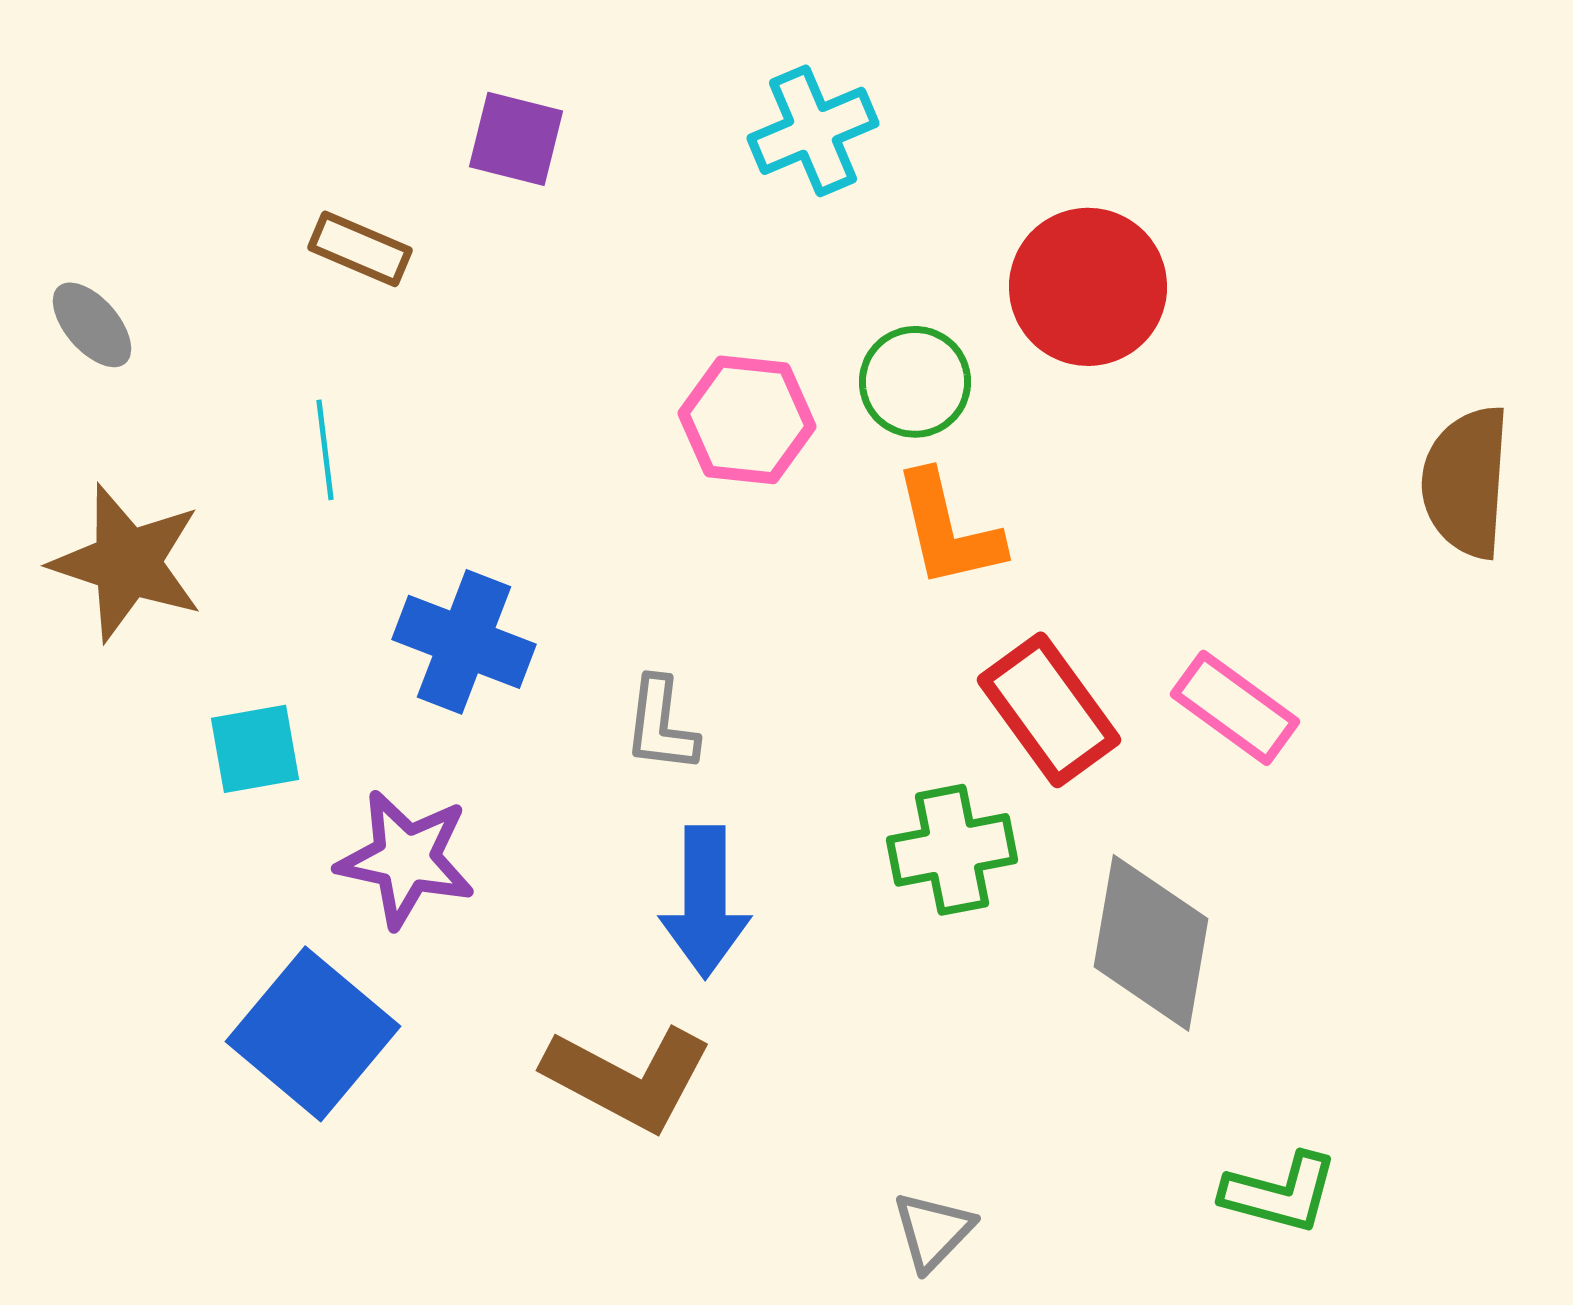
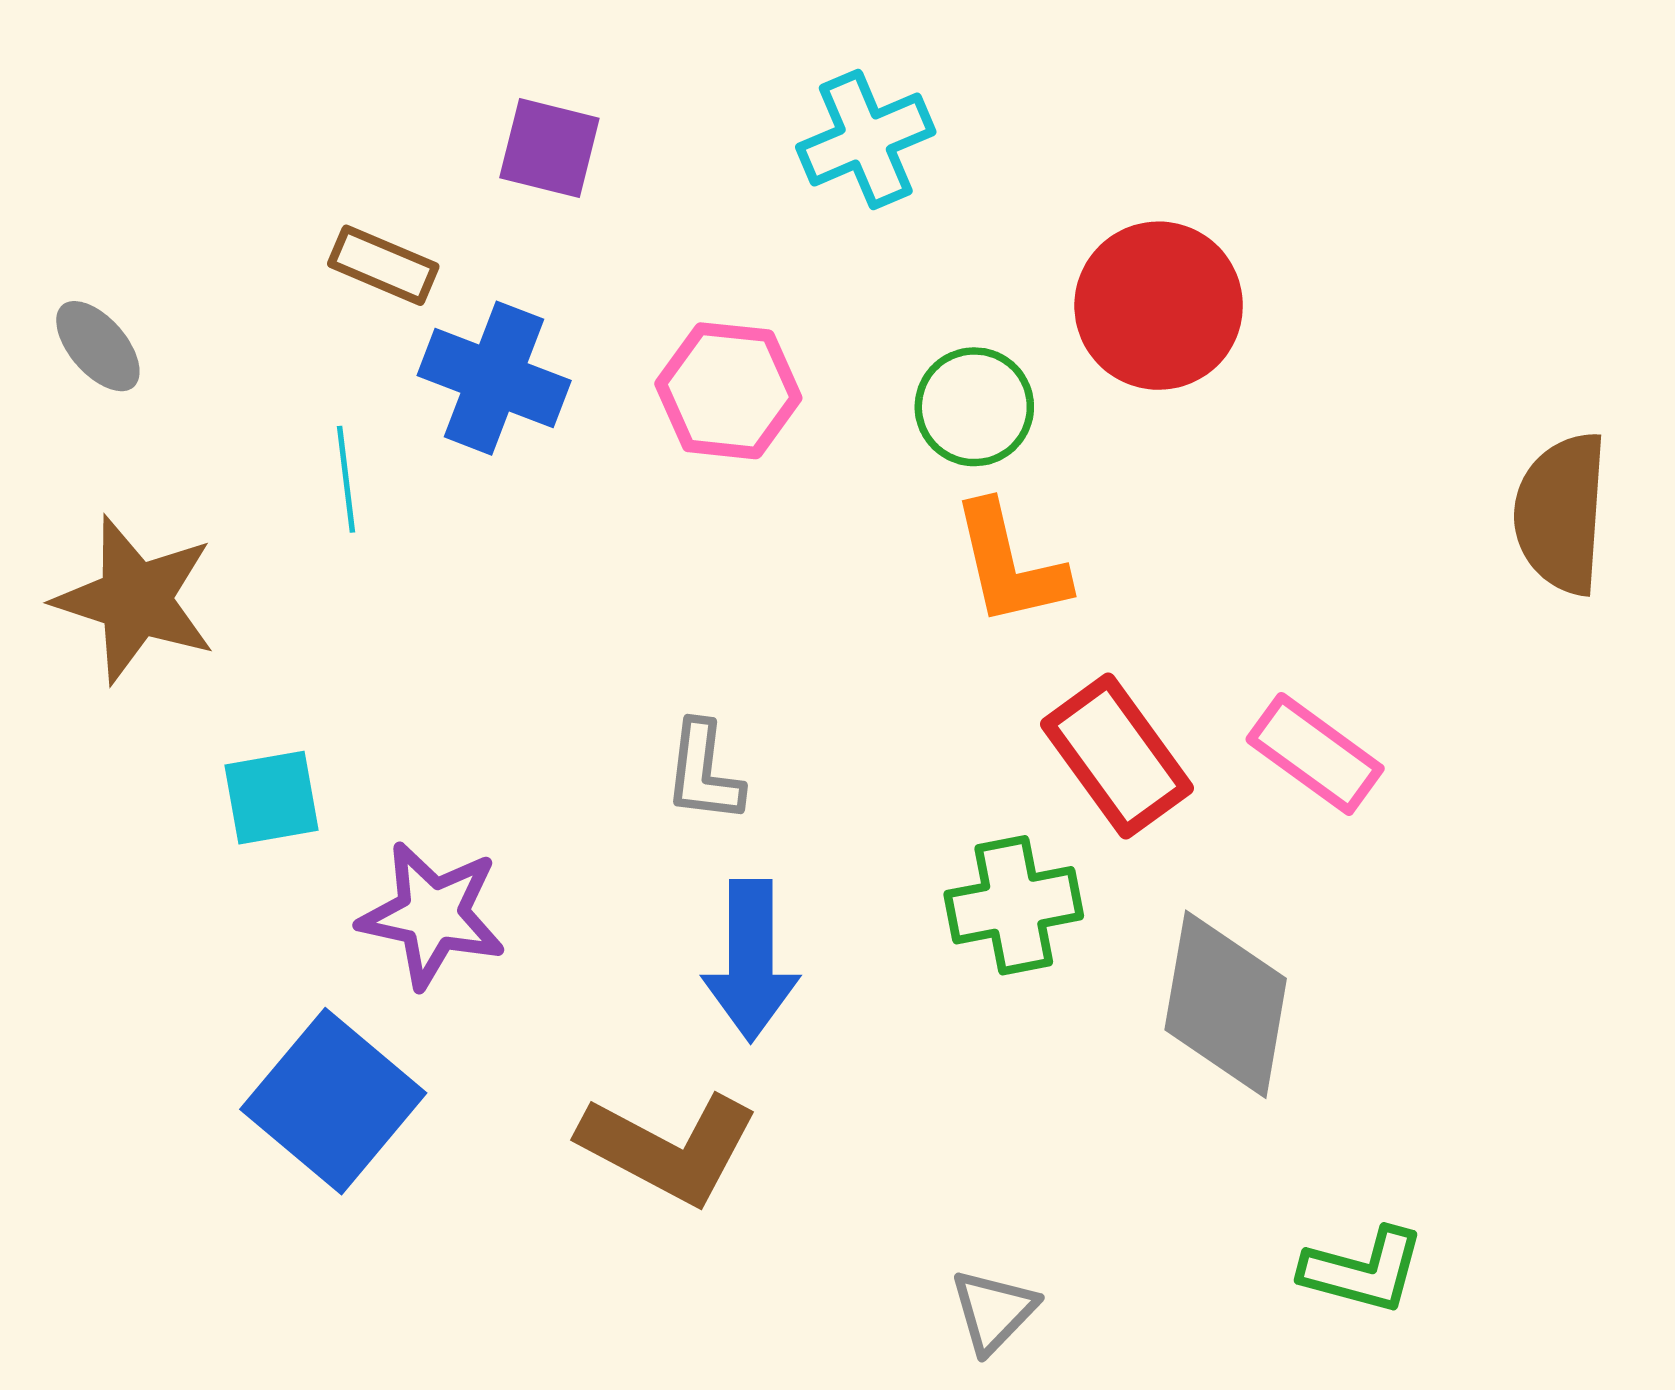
pink hexagon: (747, 420) -> (728, 391), moved
blue cross: (464, 642) -> (494, 378), moved

